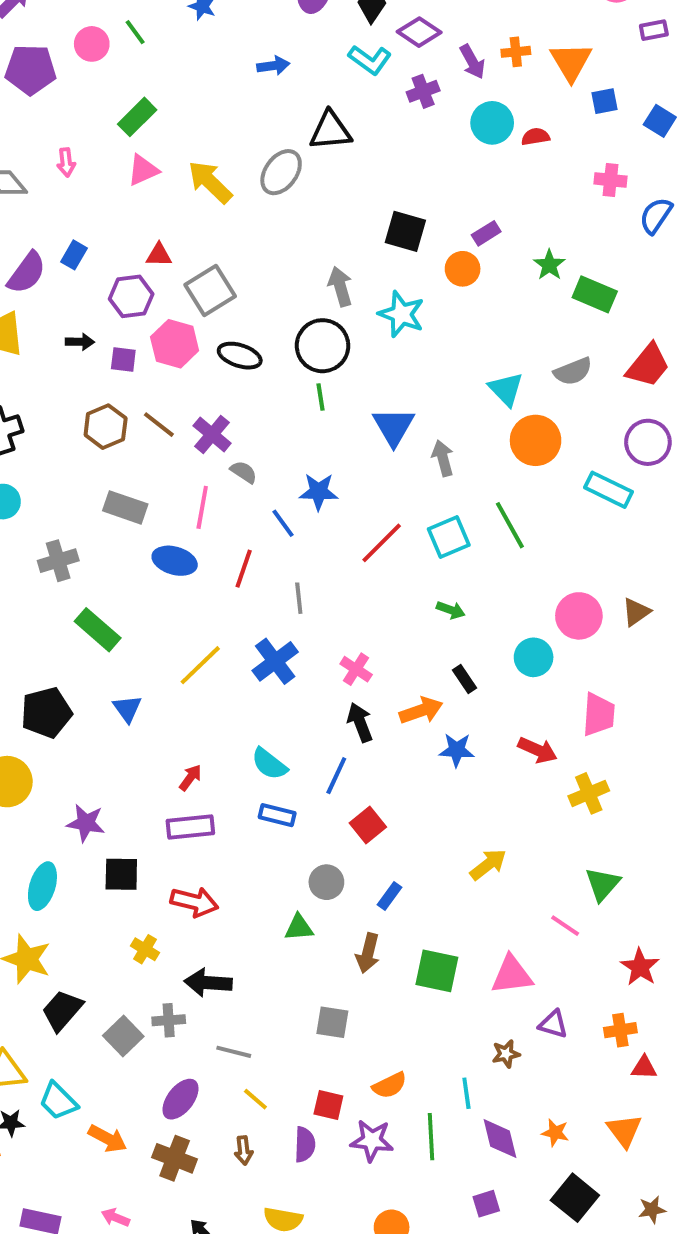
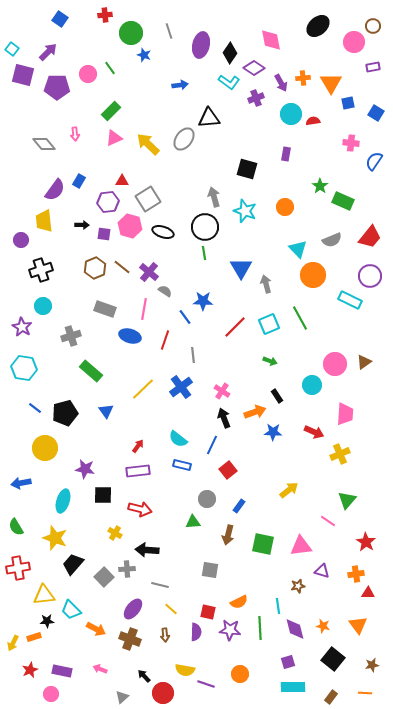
purple rectangle: (486, 233) -> (286, 154), moved, turned -48
orange circle: (463, 269) -> (285, 207), moved

